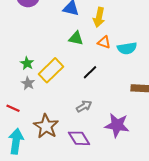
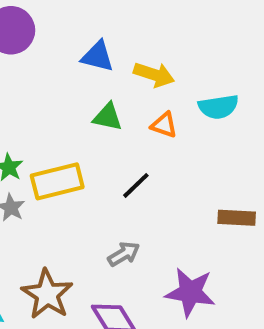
yellow arrow: (99, 17) -> (154, 75), turned -84
cyan semicircle: (127, 48) -> (218, 107), moved
yellow rectangle: (51, 70) -> (57, 181), turned 30

